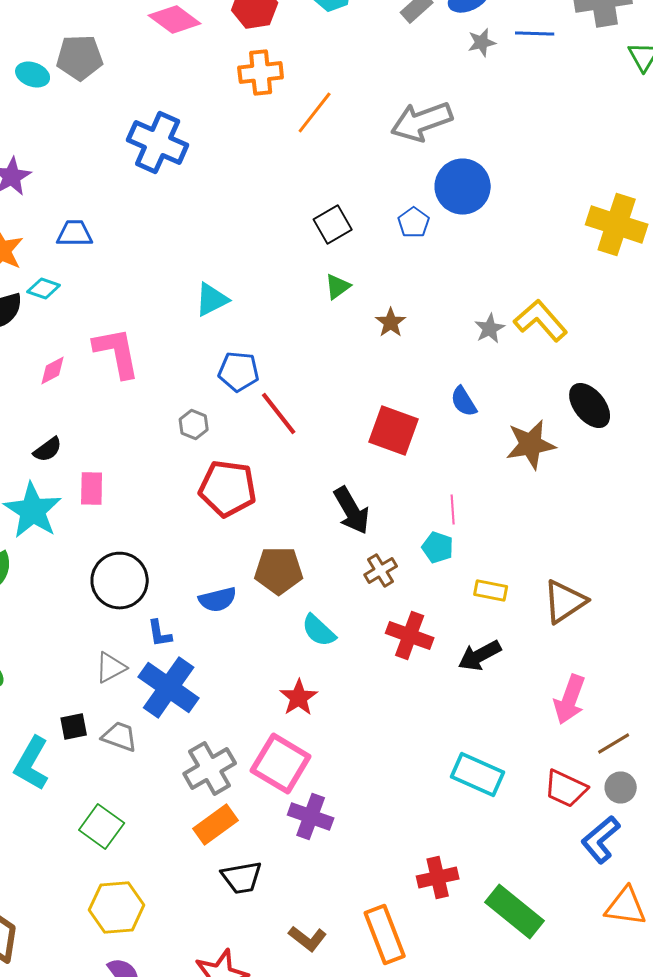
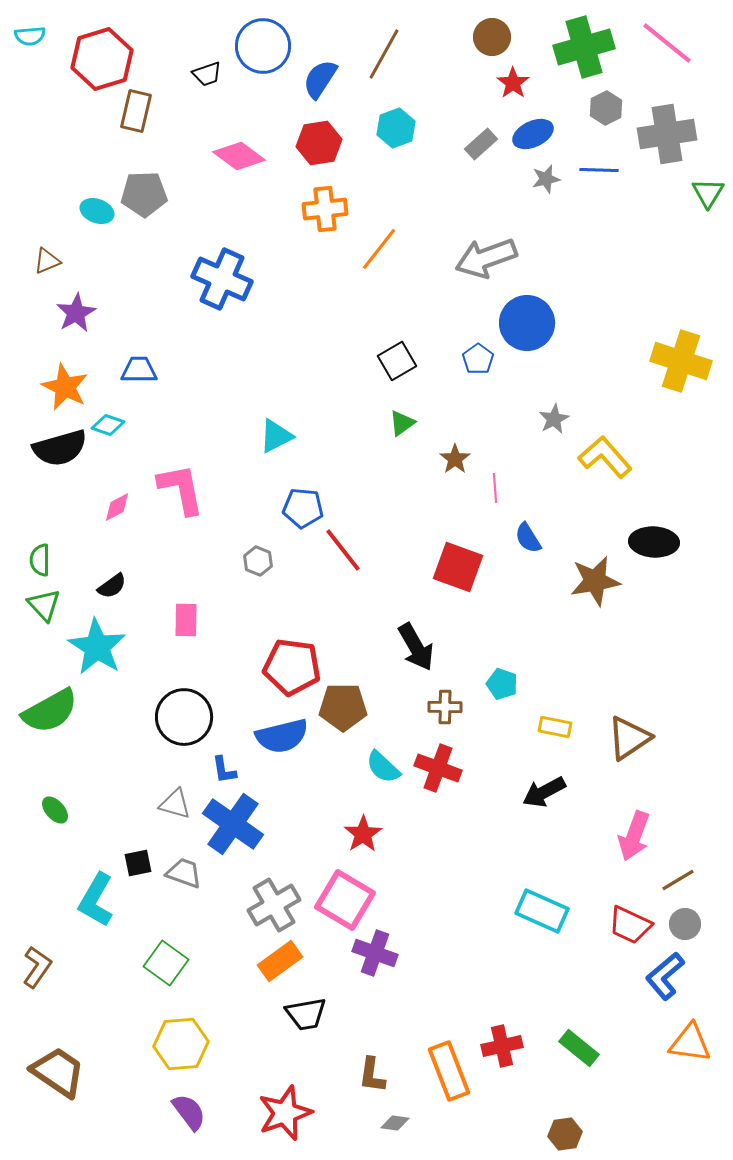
gray star: (490, 328) -> (554, 419), moved
black ellipse: (590, 406) -> (654, 542), turned -48
pink rectangle: (92, 488) -> (186, 620), moved
red pentagon: (228, 488) -> (292, 667), moved
pink line: (453, 510) -> (495, 488), moved
brown cross: (381, 570) -> (445, 707), turned 32
blue semicircle: (218, 600) -> (282, 736), size x1.4
red cross: (410, 636) -> (438, 768), moved
gray triangle: (111, 668) -> (175, 804), turned 44
red cross: (438, 878) -> (502, 1046), moved
green rectangle: (515, 912) -> (579, 1048), size x0.7
brown L-shape: (308, 938) -> (372, 1075), turned 60

